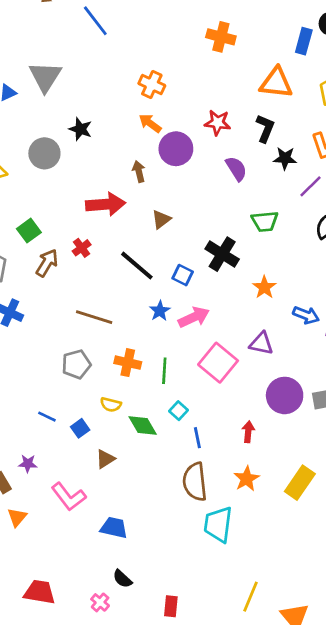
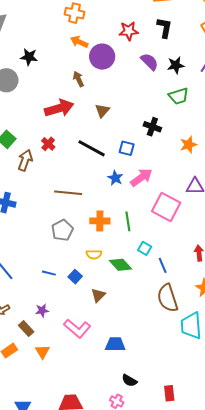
black star: (285, 158) -> (176, 65), moved
black cross: (222, 254) -> (152, 127), size x0.7
orange star: (264, 287) -> (188, 145), turned 30

